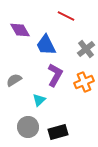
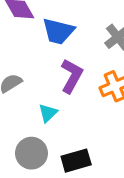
blue trapezoid: (46, 45) -> (58, 31), turned -50

